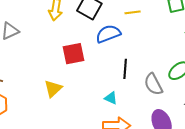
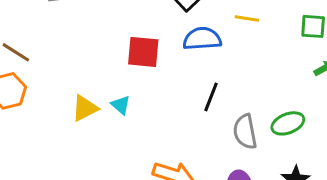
yellow triangle: (53, 89) -> (85, 108), moved
cyan triangle: (111, 98) -> (121, 105), moved

